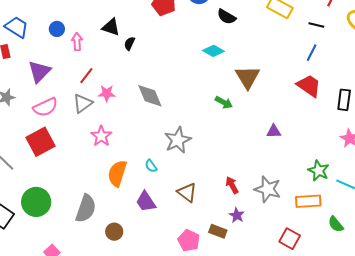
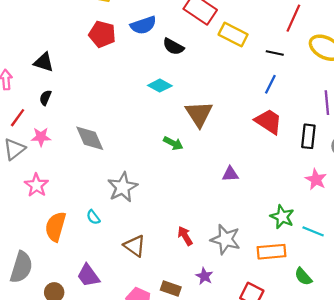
black semicircle: (129, 44) -> (45, 98), moved
purple trapezoid: (146, 202) -> (88, 276), moved
purple star: (237, 215) -> (204, 276), moved

